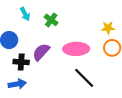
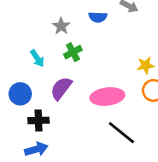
green cross: (51, 20) -> (73, 52), moved, turned 32
purple semicircle: (41, 52) -> (61, 88), moved

